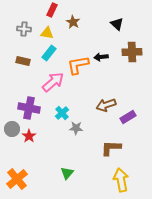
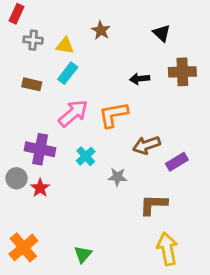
red rectangle: (52, 10) -> (17, 14), moved
orange L-shape: (78, 65) -> (113, 115), moved
gray star: (76, 128) -> (117, 177), moved
green triangle: (67, 173) -> (83, 254), moved

